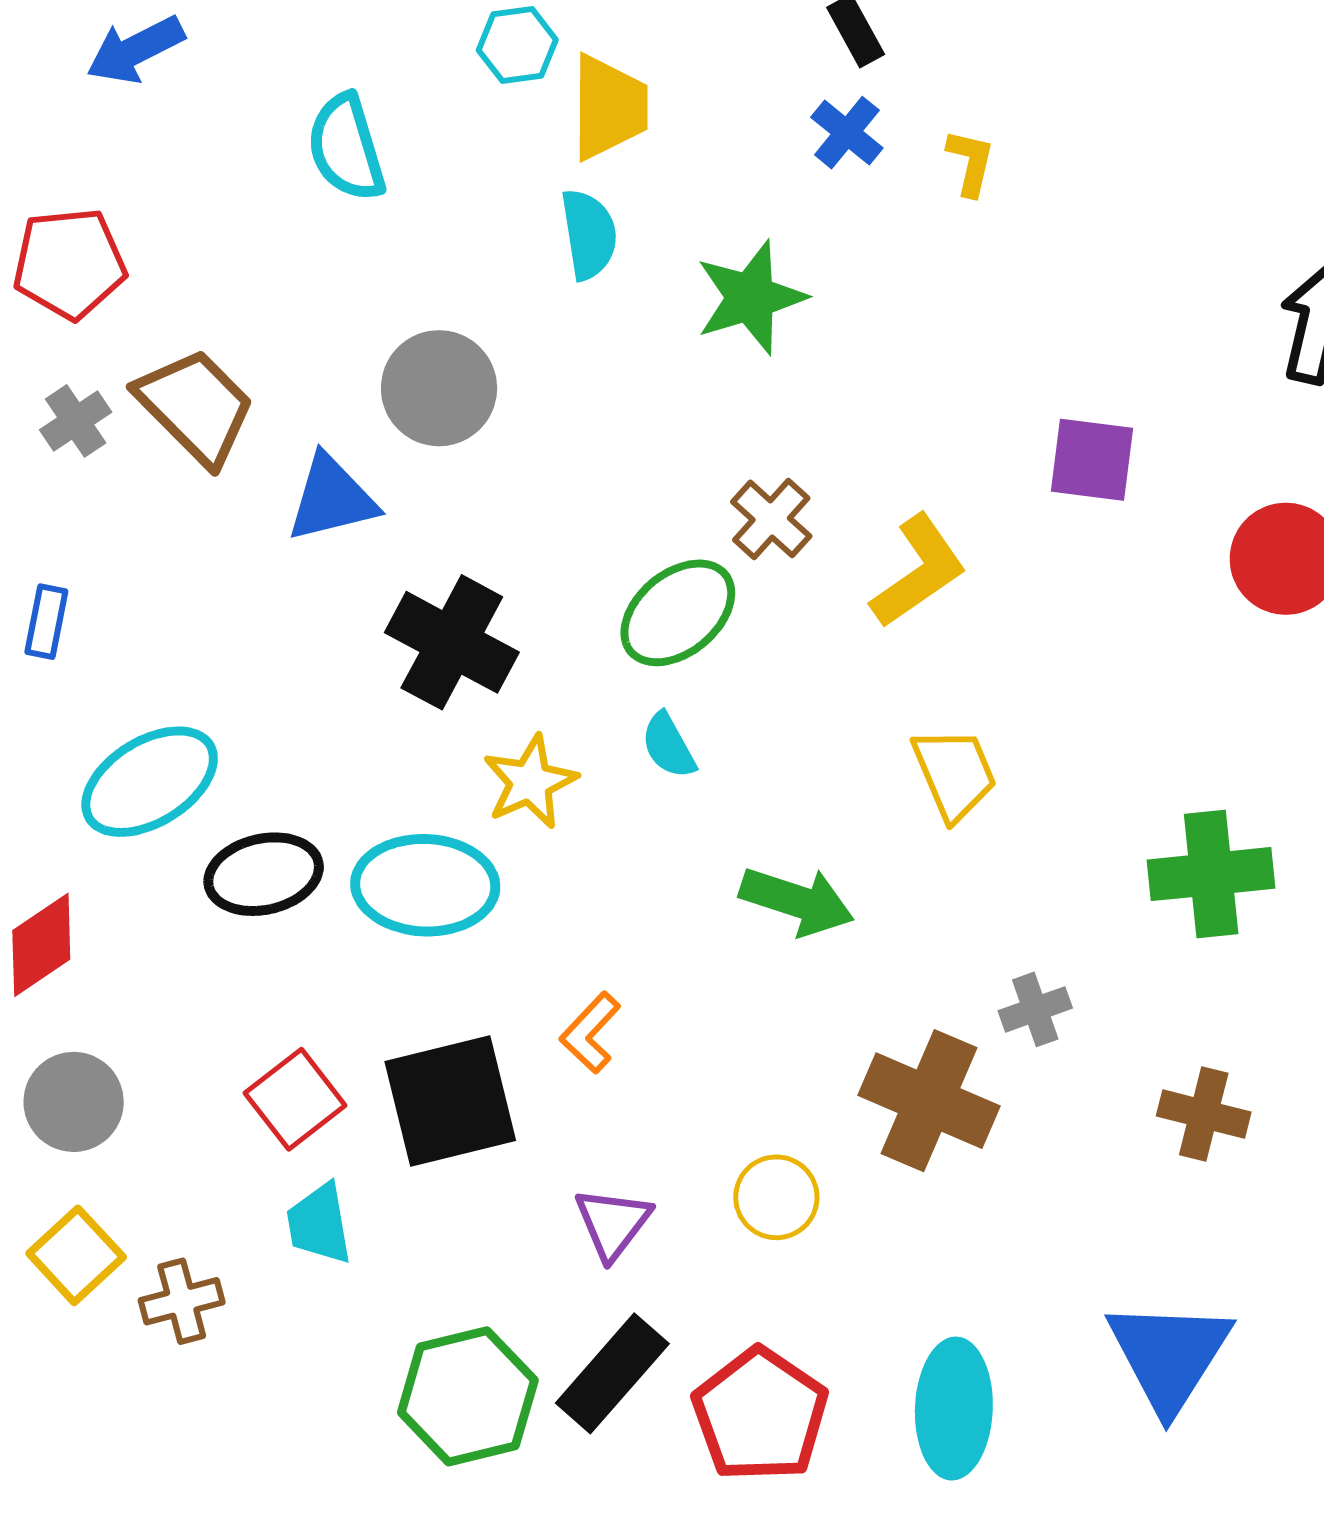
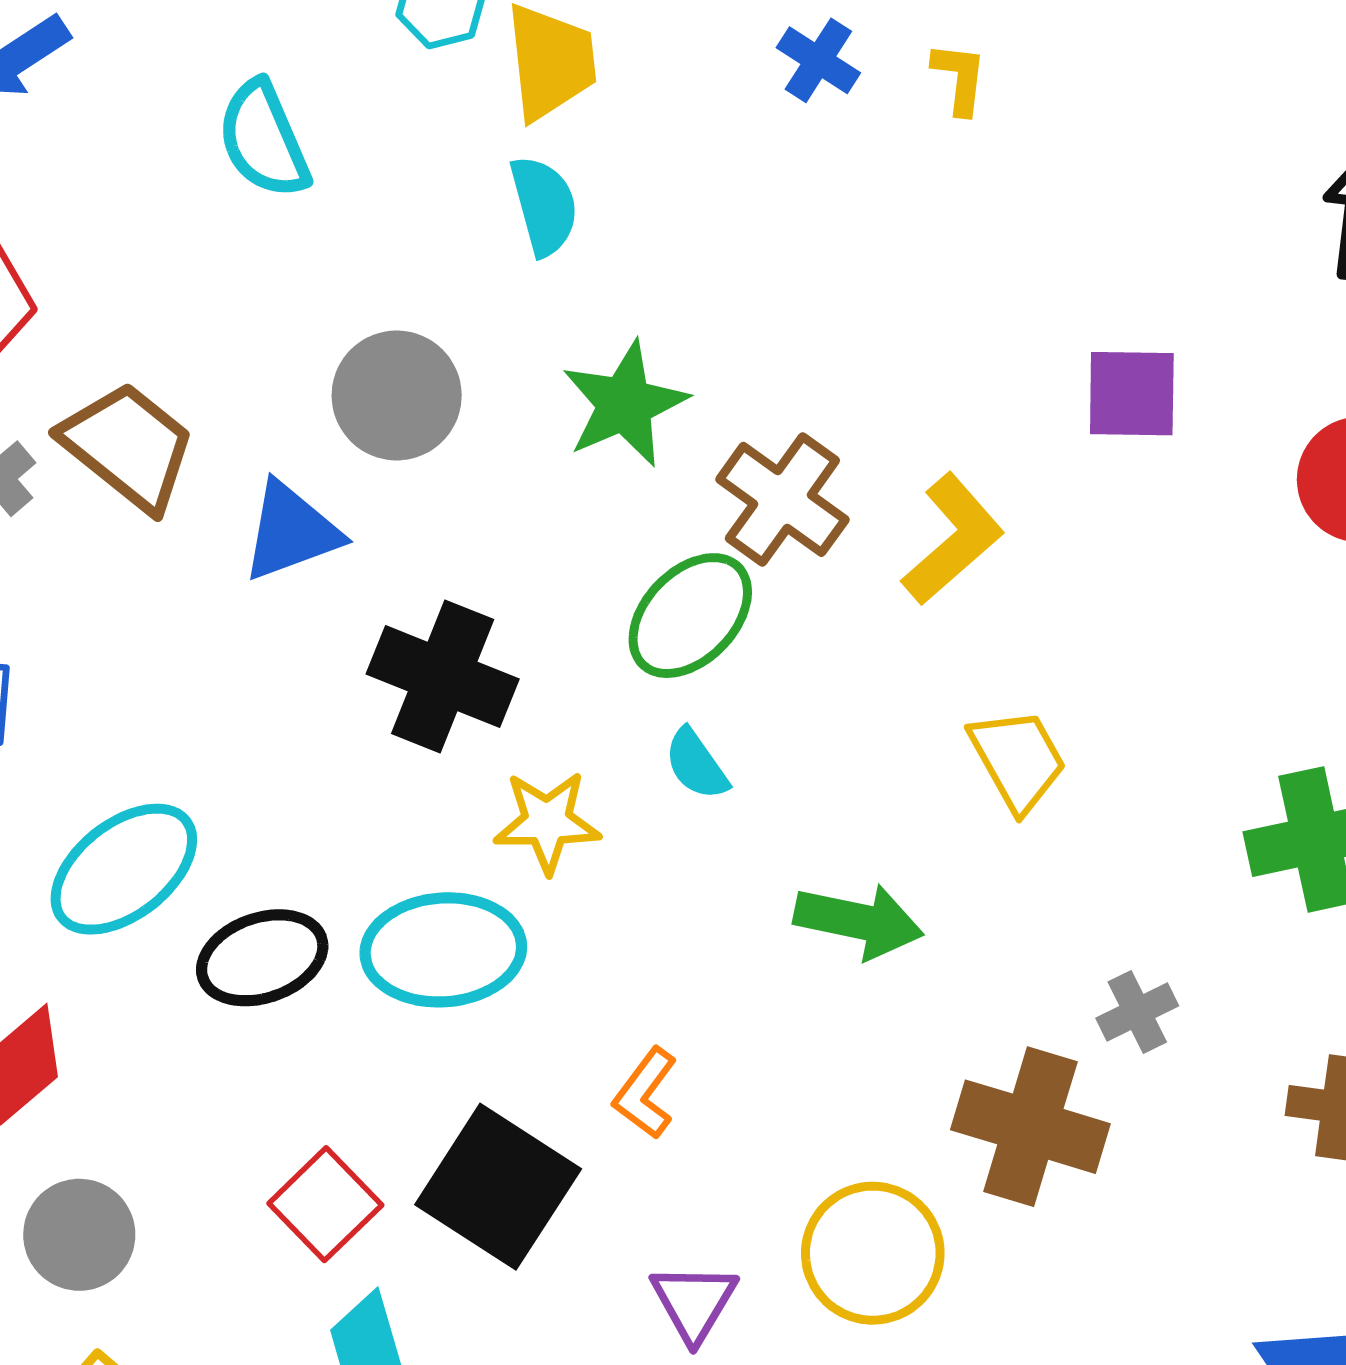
green star: (751, 297) -> (625, 404), moved
brown cross: (771, 519) -> (782, 499), size x1.4
yellow star: (530, 782) -> (547, 822), turned 30
black square: (450, 1101) -> (498, 1187), turned -37
yellow circle: (776, 1197) -> (873, 1253), size x1.5

